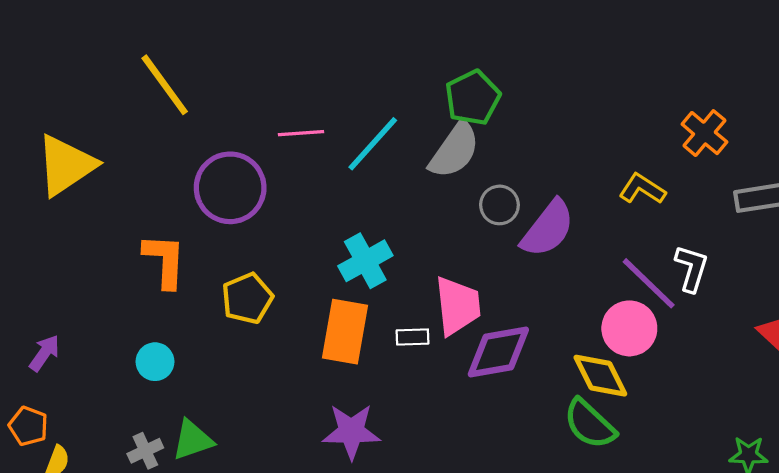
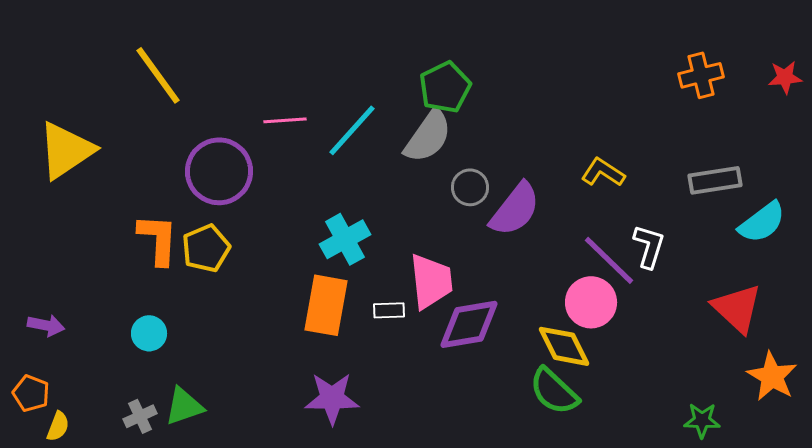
orange cross: (704, 133) -> (701, 75), moved, turned 36
yellow pentagon: (247, 298) -> (206, 248), moved
purple arrow: (44, 353) -> (46, 325), turned 66

